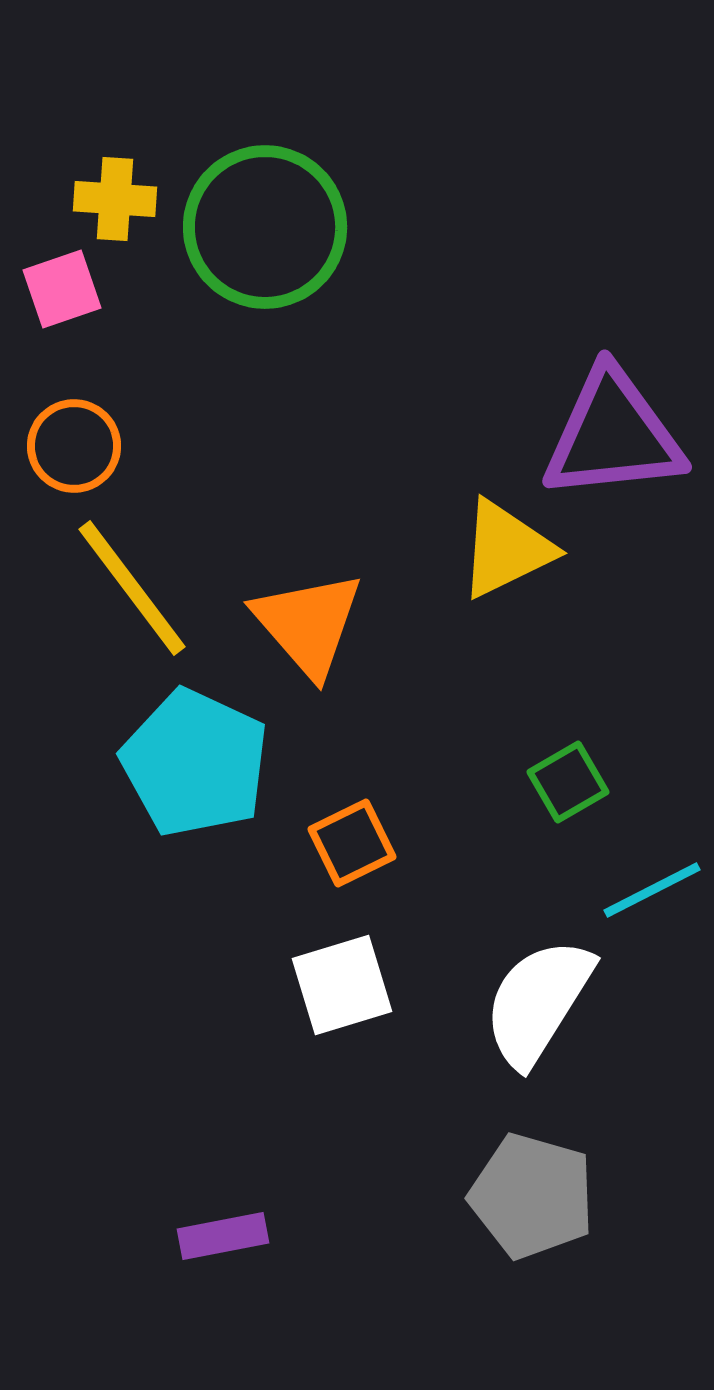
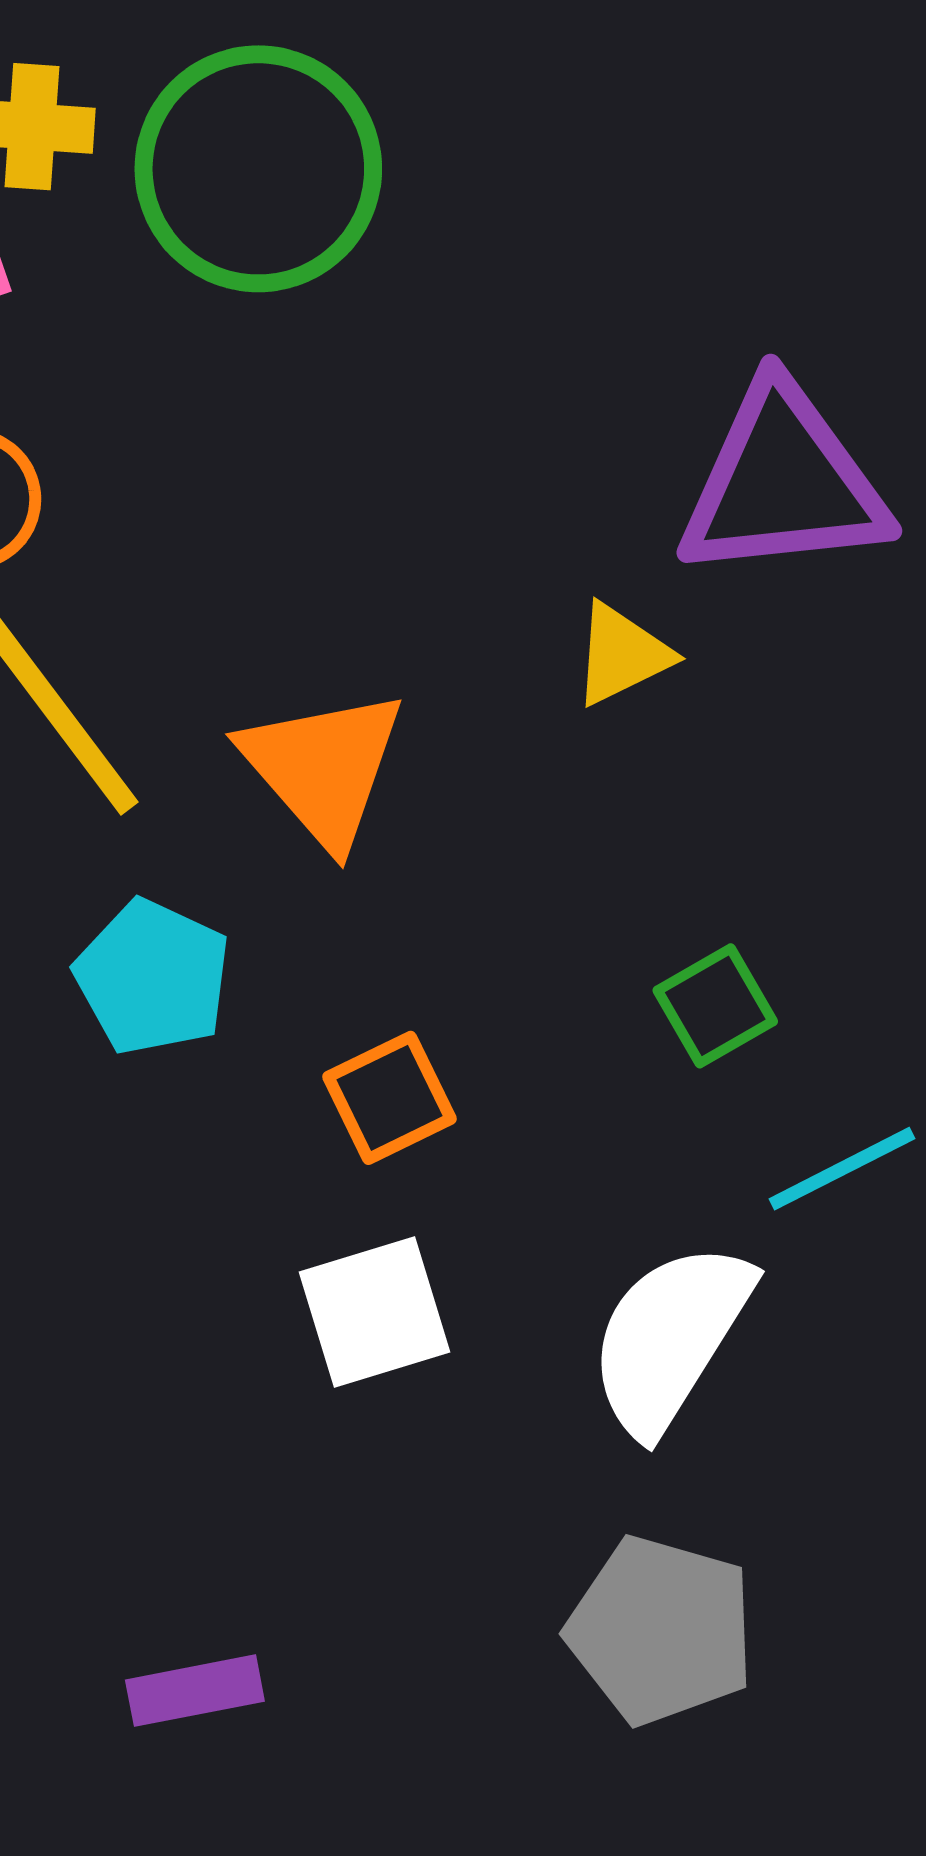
yellow triangle: (506, 549) -> (622, 654), size x0.7
cyan pentagon: (195, 763) -> (153, 977), size x0.7

